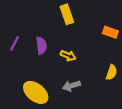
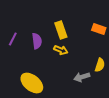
yellow rectangle: (67, 14) -> (61, 30), moved
gray arrow: (71, 86) -> (82, 77), moved

